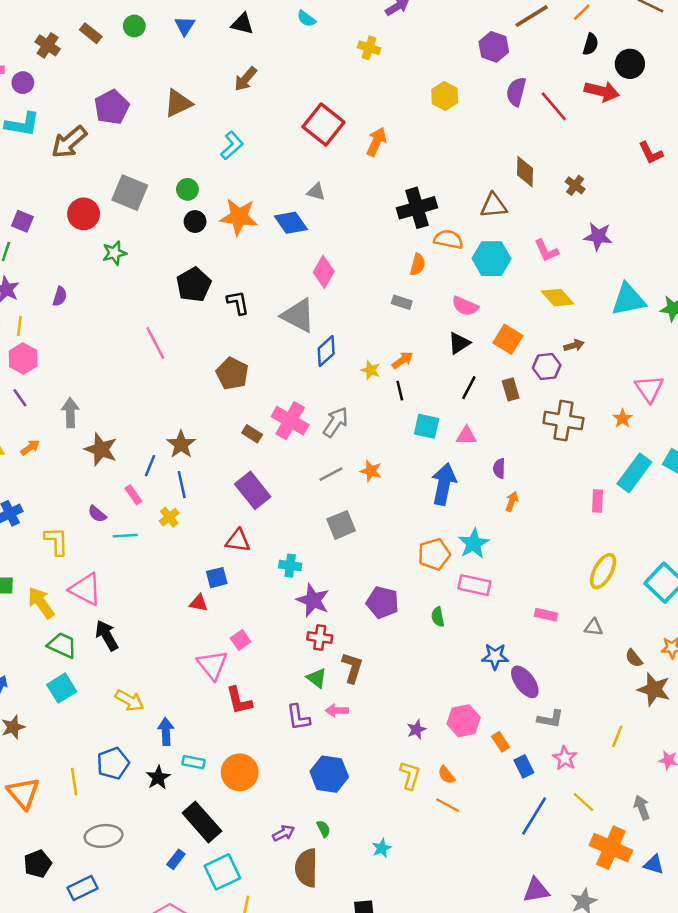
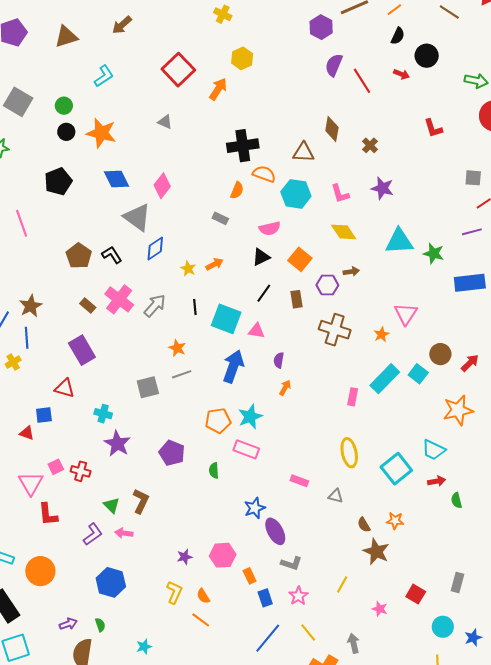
red arrow: (602, 91) -> (401, 74), size x0.6
yellow hexagon: (445, 96) -> (242, 58), moved
blue diamond: (291, 223) -> (116, 179), moved
black L-shape: (238, 303) -> (112, 255), moved, turned -30
pink semicircle: (465, 306) -> (270, 228), turned -45
black line: (400, 391) -> (195, 307), moved
cyan square: (427, 426) -> (226, 319), size x1.4
gray line: (331, 474) -> (182, 374), moved
yellow ellipse: (603, 571) -> (349, 453), turned -48
red cross: (320, 638) -> (81, 471), moved
blue star: (495, 656) -> (255, 508), turned -30
purple L-shape: (298, 717) -> (93, 534), turned -125

